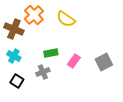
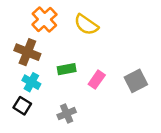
brown cross: (14, 29) -> (27, 52), moved
cyan cross: (14, 56) -> (31, 82), moved
gray cross: (43, 72) -> (67, 114), moved

